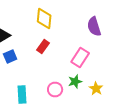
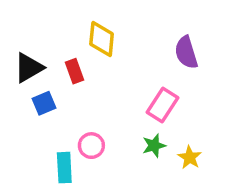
red rectangle: (43, 46) -> (74, 71), moved, turned -56
pink circle: (55, 90) -> (91, 146), moved

